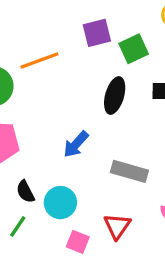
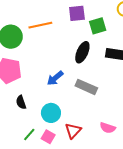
gray rectangle: (129, 171) -> (86, 87), moved
cyan circle: (60, 203) -> (51, 113), moved
green line: (18, 227) -> (29, 135), moved

